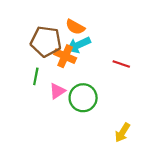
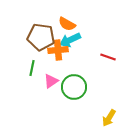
orange cross: (65, 56) -> (58, 50), turned -30

